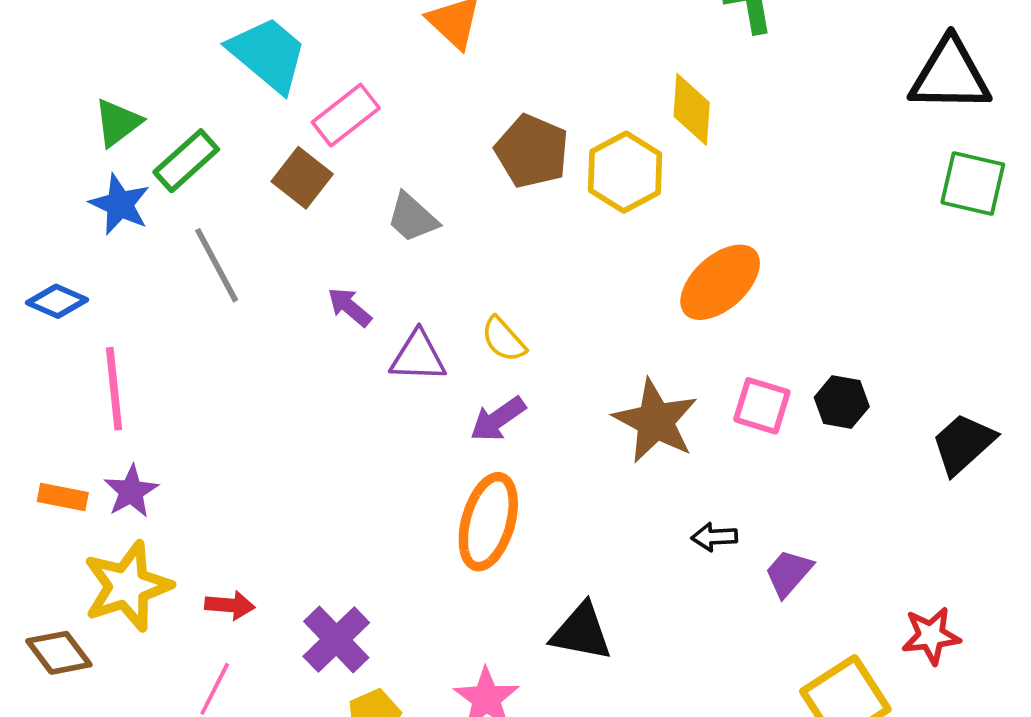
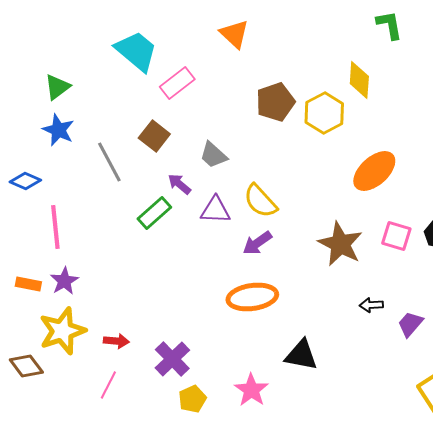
brown pentagon: (532, 151) -> (275, 102), turned 30
green rectangle: (186, 161) -> (154, 213), moved
brown square: (302, 178) -> (154, 136), moved
gray trapezoid: (412, 218) -> (213, 155), moved
yellow semicircle: (503, 339) -> (260, 201), size x1.4
orange ellipse: (488, 522) -> (252, 297), turned 66

